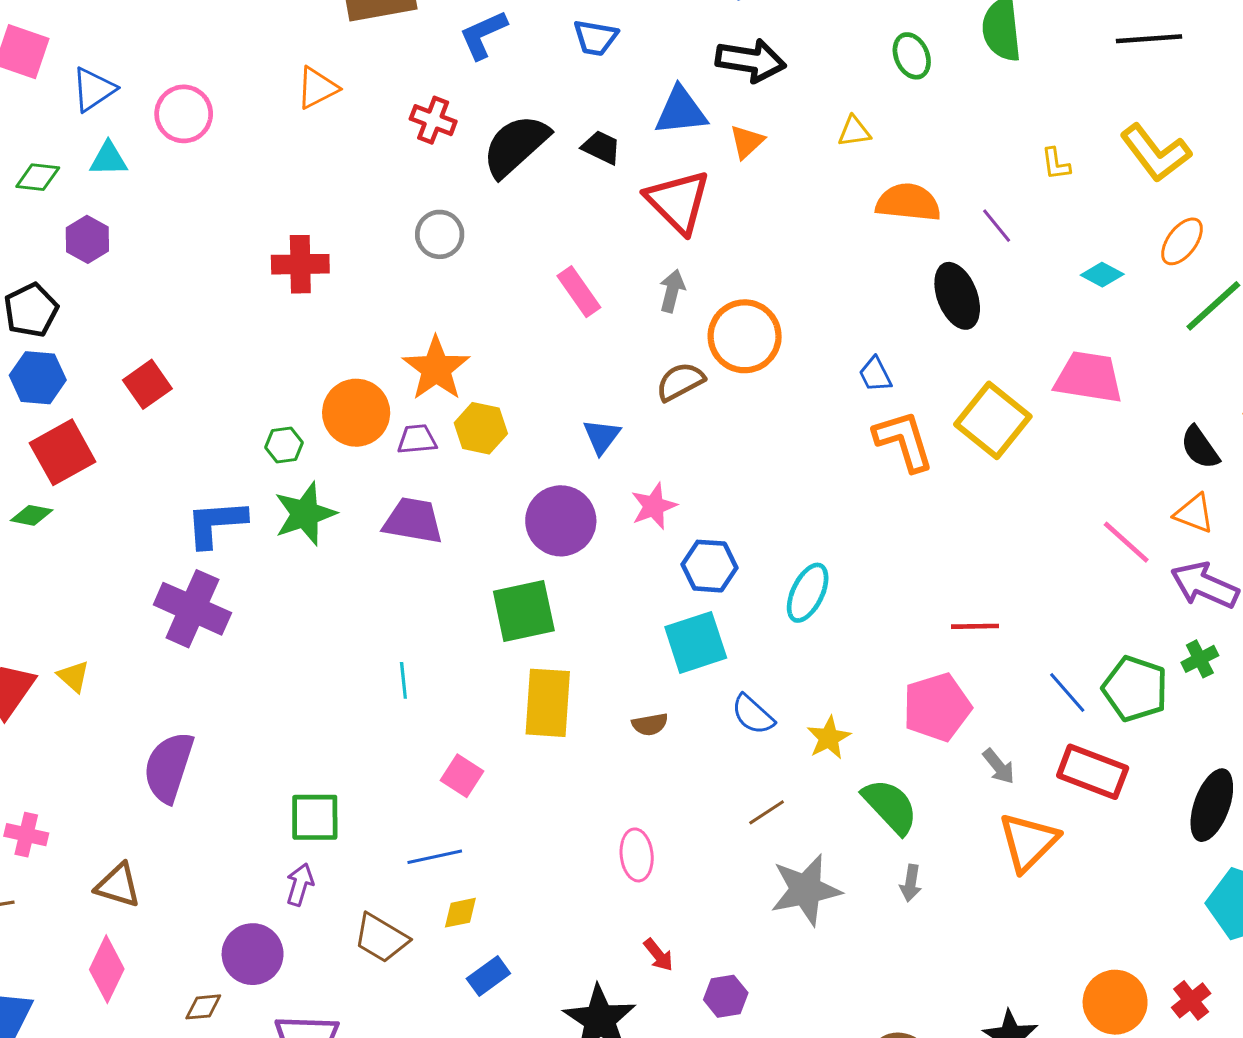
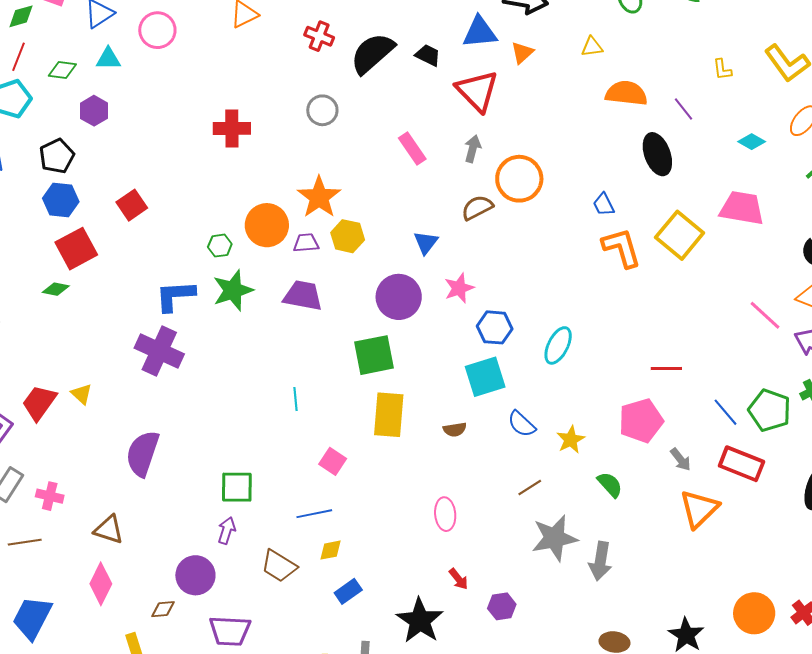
green semicircle: (890, 806) -> (610, 485), size x0.7
gray arrow: (911, 883) -> (600, 561), moved, size x1.6

